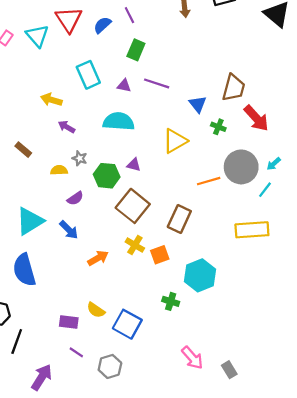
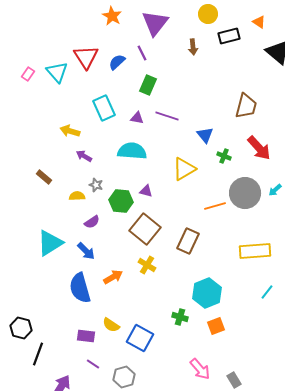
brown trapezoid: (234, 88) -> (246, 106), moved
cyan line: (265, 190) -> (267, 292), moved
orange square: (160, 255) -> (216, 326), moved
blue semicircle: (24, 270) -> (80, 288), moved

